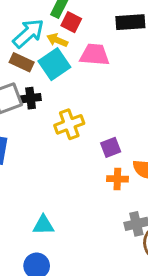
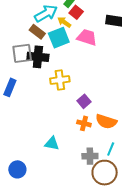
black cross: (31, 98) -> (38, 57), size x1.5
purple square: (111, 147) -> (84, 101), turned -32
cyan triangle: (43, 225) -> (52, 144), moved

